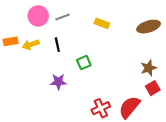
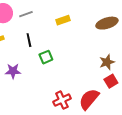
yellow rectangle: (102, 23) -> (63, 20), turned -40
black line: (57, 45) -> (29, 40), moved
purple star: (58, 82) -> (13, 71), moved

